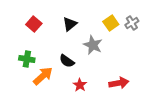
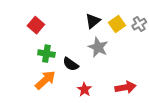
black triangle: (70, 24) -> (93, 21), moved
green cross: (27, 59) -> (46, 54), moved

